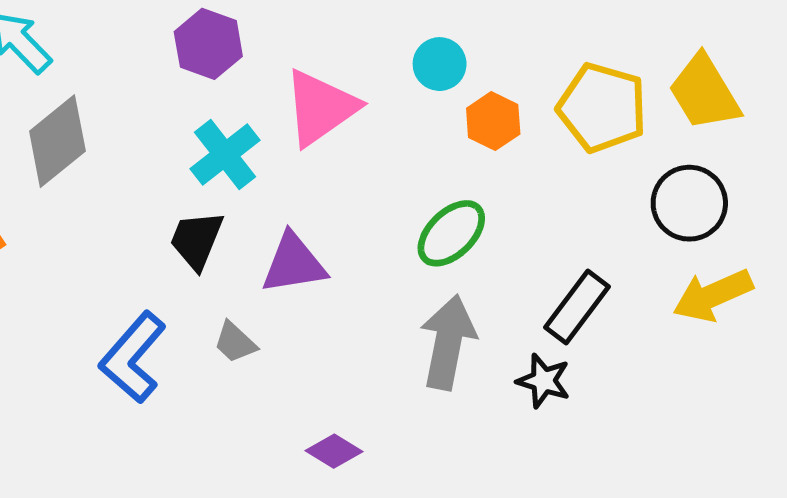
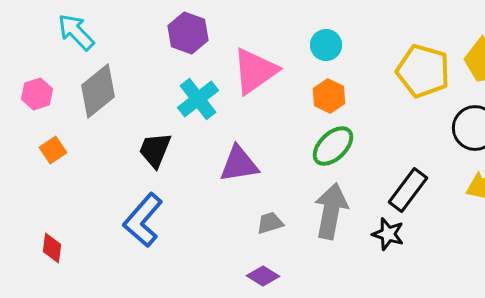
orange hexagon: (493, 121) -> (329, 96), moved
black trapezoid: (197, 240) -> (155, 150), moved
gray trapezoid: (235, 342) -> (270, 223), moved, turned 120

